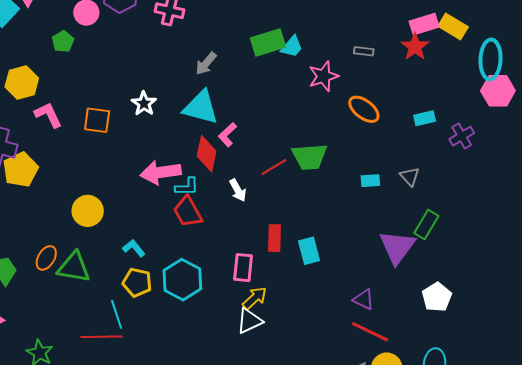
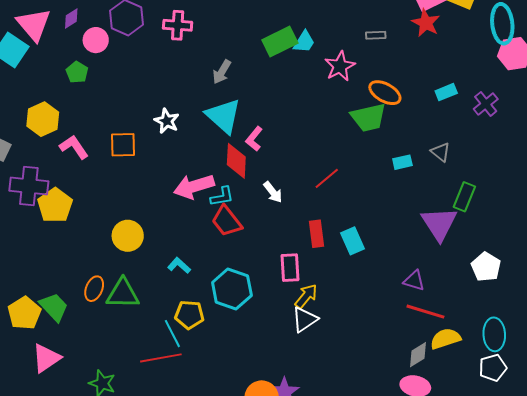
cyan triangle: (201, 107) -> (223, 116), turned 36
green trapezoid: (310, 157) -> (368, 118), moved
red line: (274, 167) -> (327, 178), moved
yellow pentagon: (137, 282) -> (189, 315), moved

